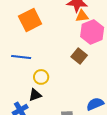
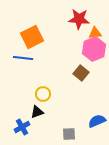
orange triangle: (82, 16) -> (95, 33), moved
blue line: (21, 57) -> (23, 58), moved

